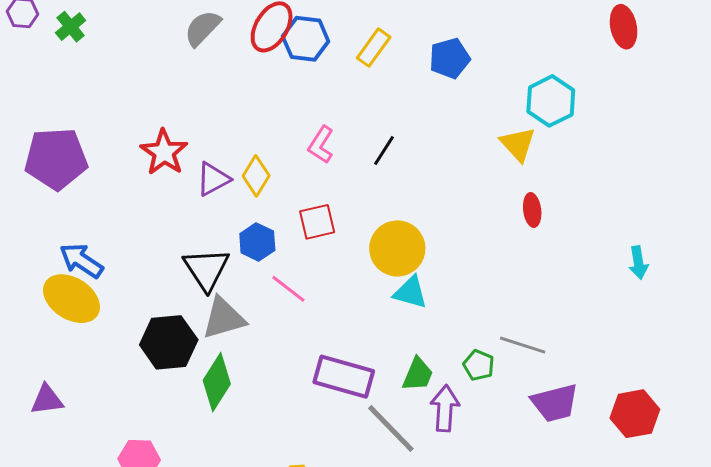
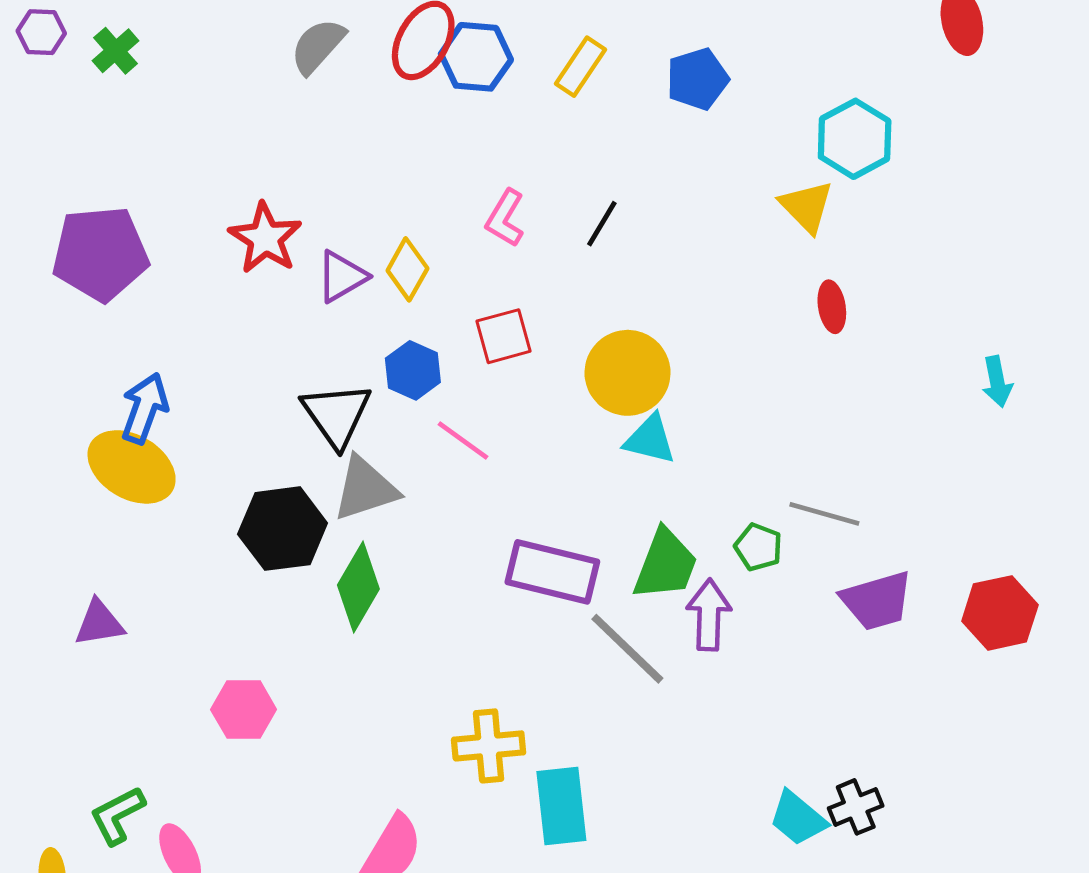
blue arrow: (81, 261) -> (145, 408), turned 78
green trapezoid: (418, 374) -> (666, 564), size x1.4

